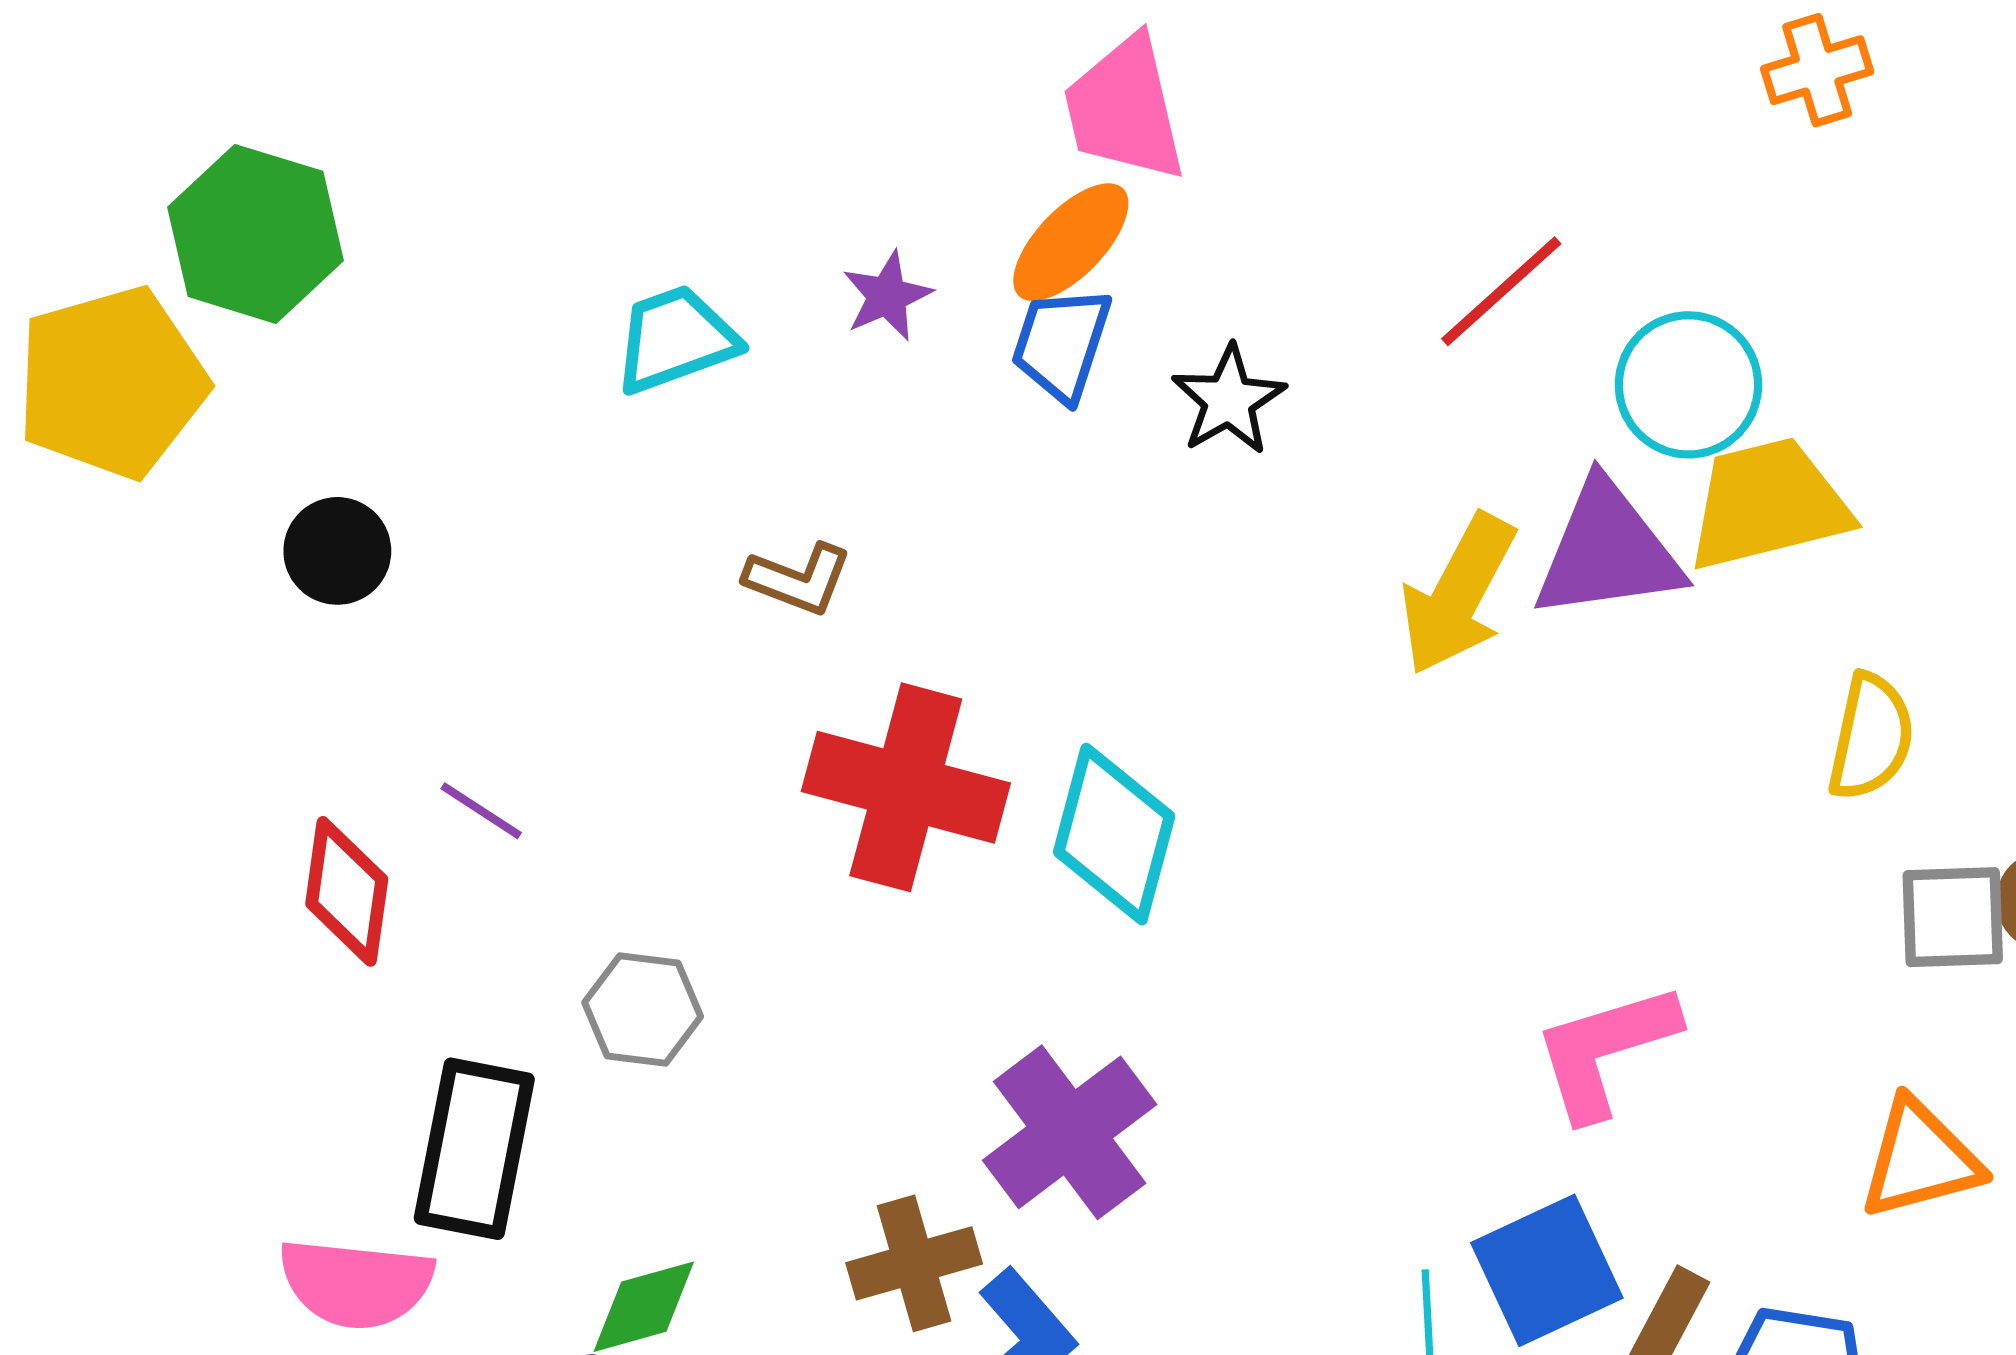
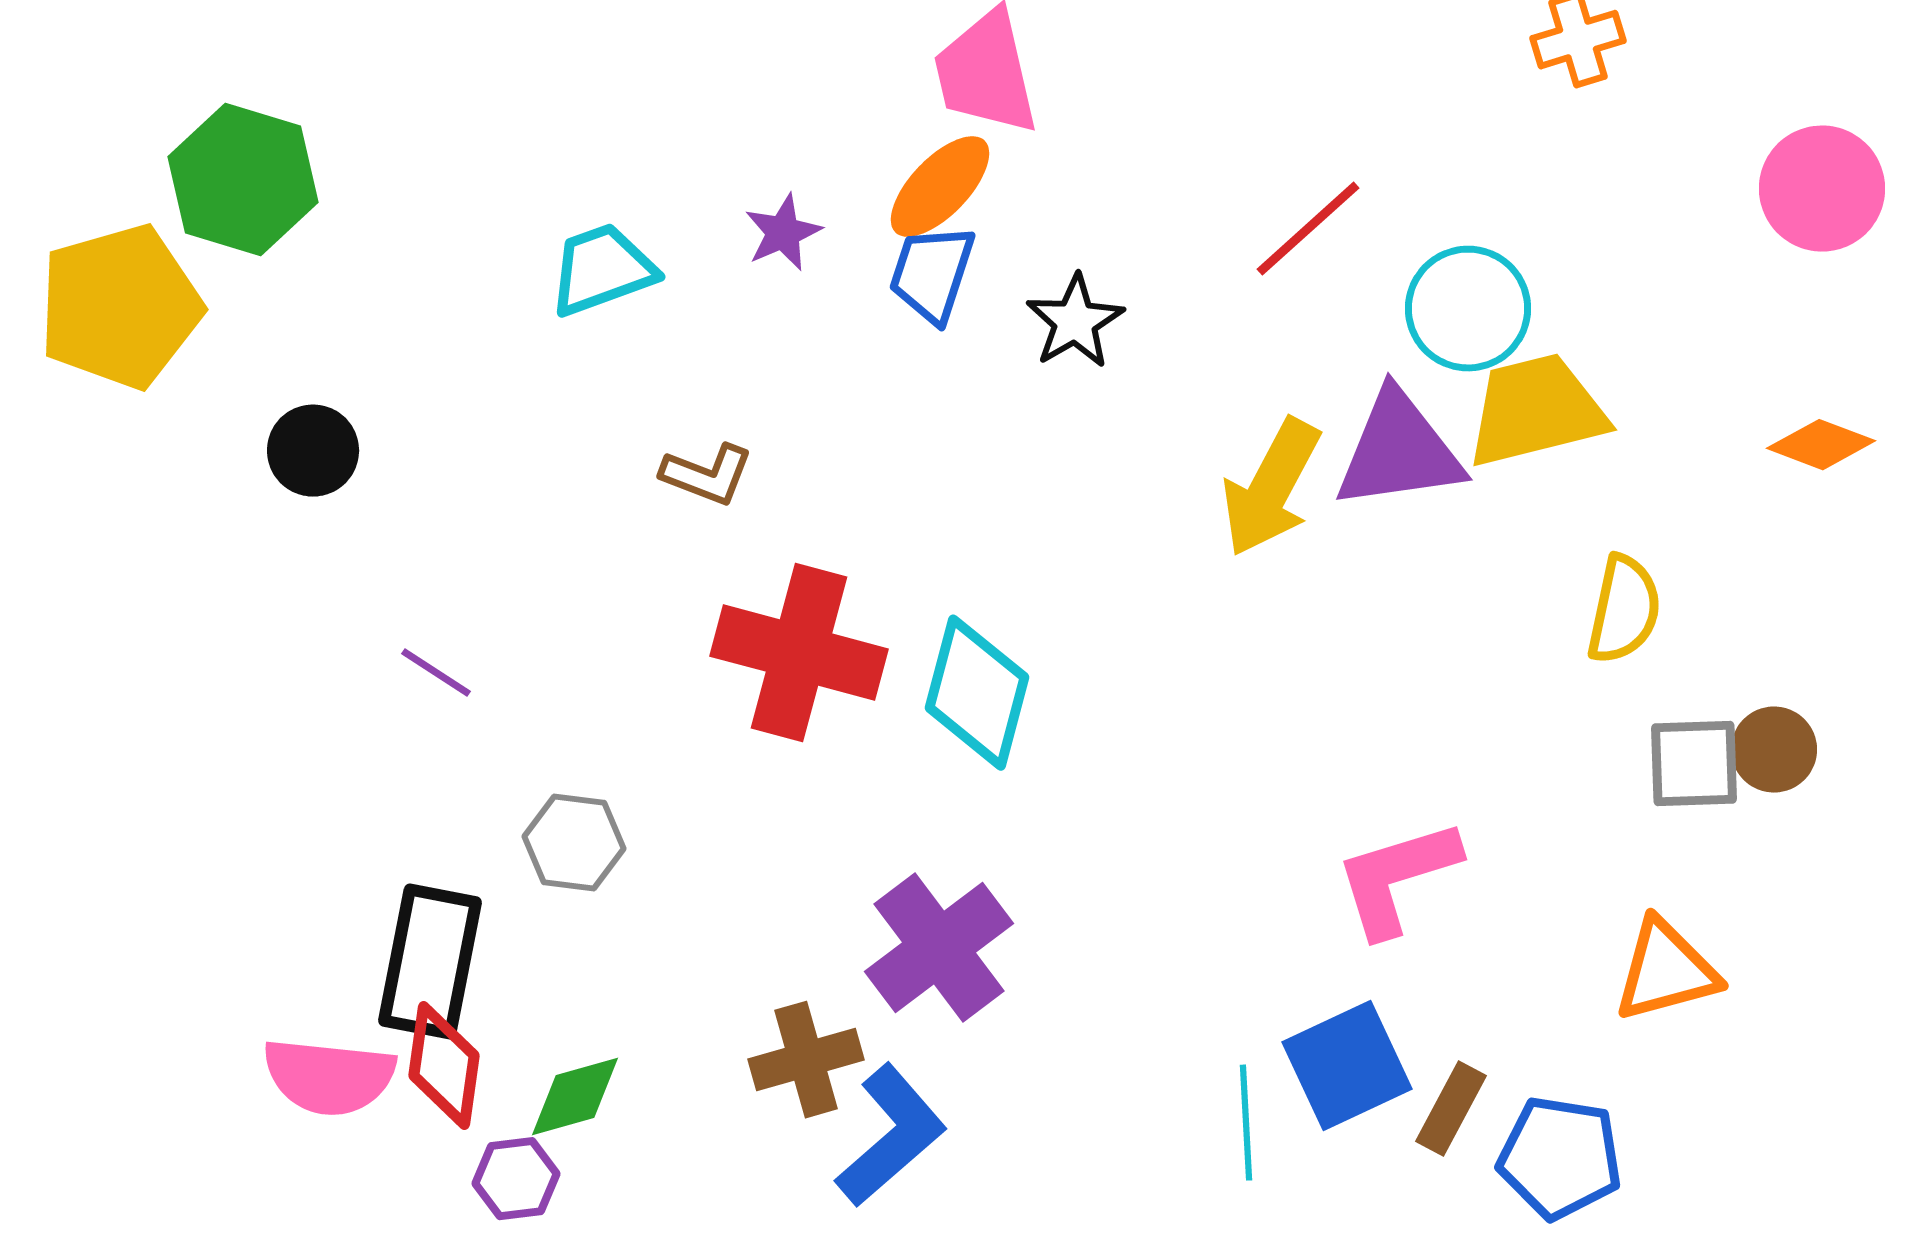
red diamond: (347, 891) -> (444, 1066), moved

